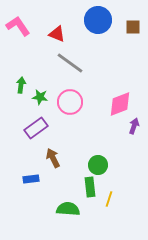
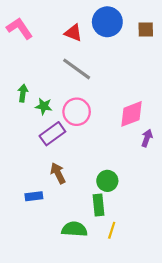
red triangle: (57, 34) -> (73, 33), moved
purple rectangle: (36, 128) -> (52, 134), moved
yellow line: (109, 199) -> (112, 230), moved

